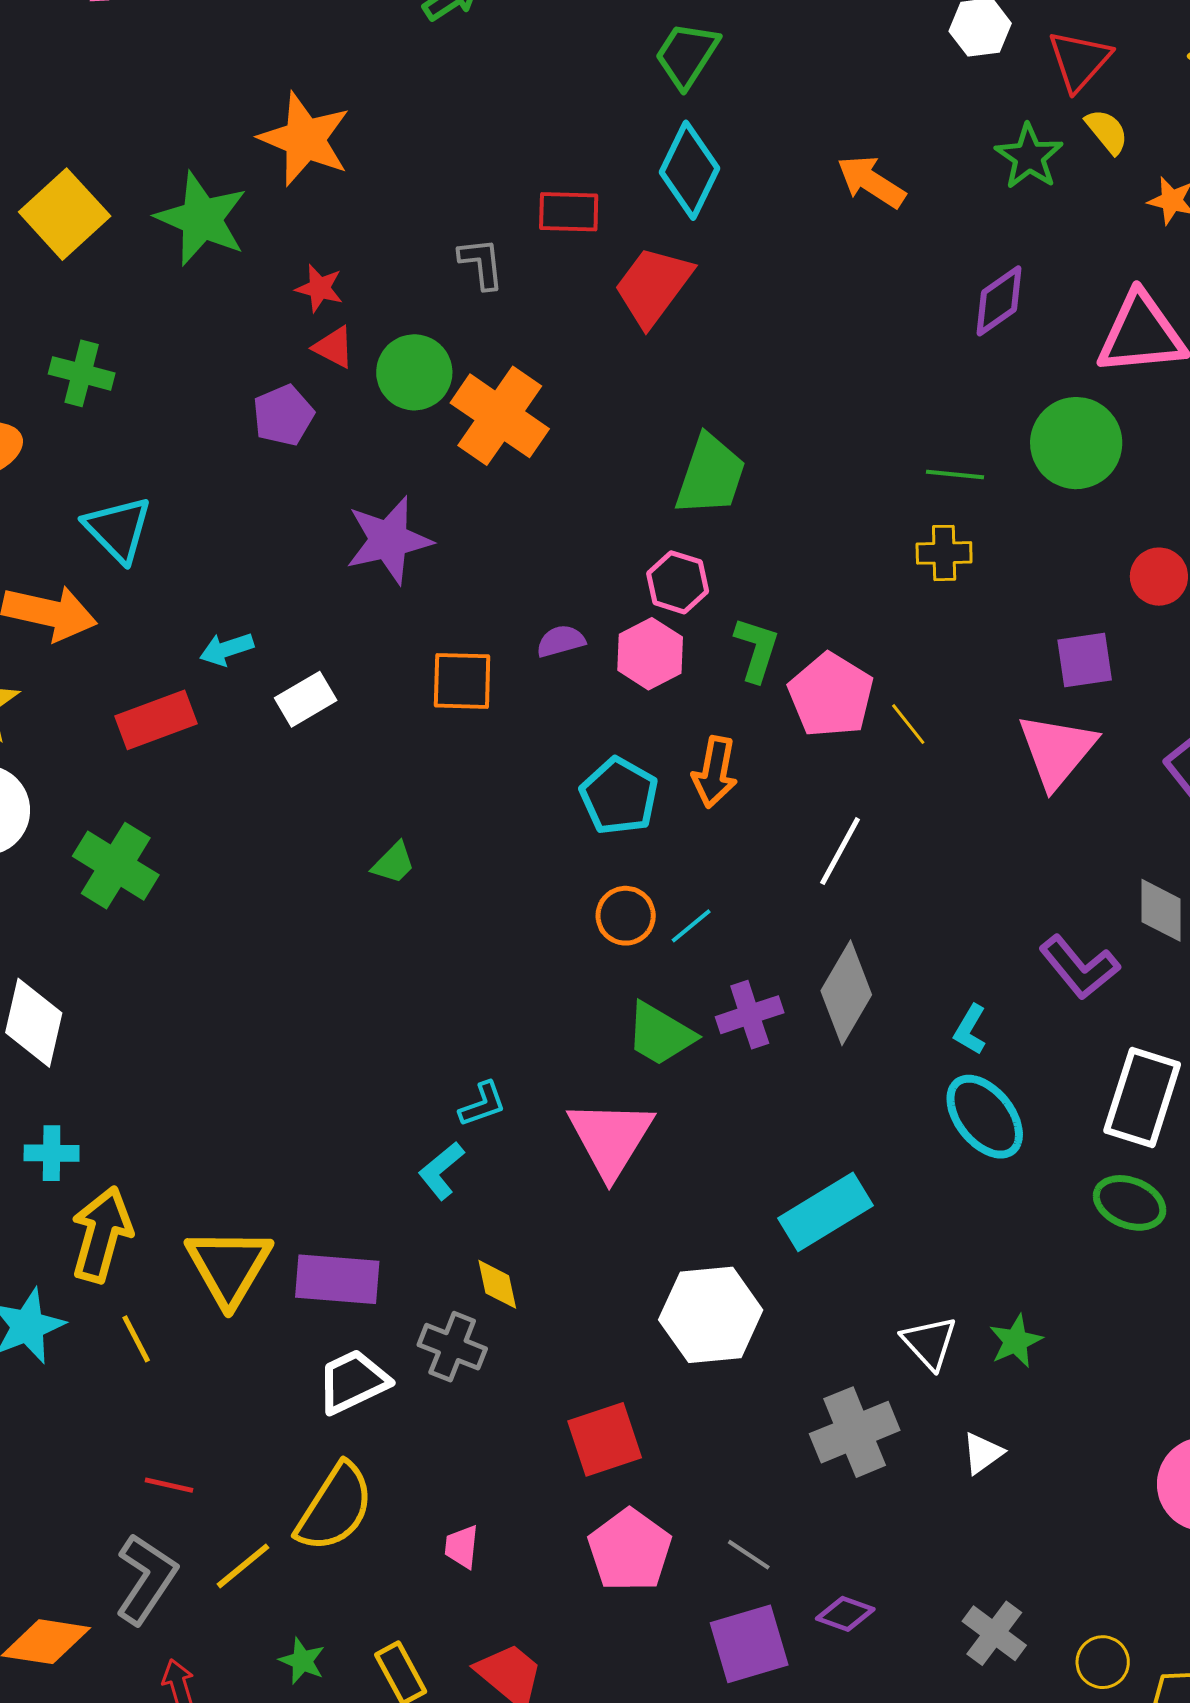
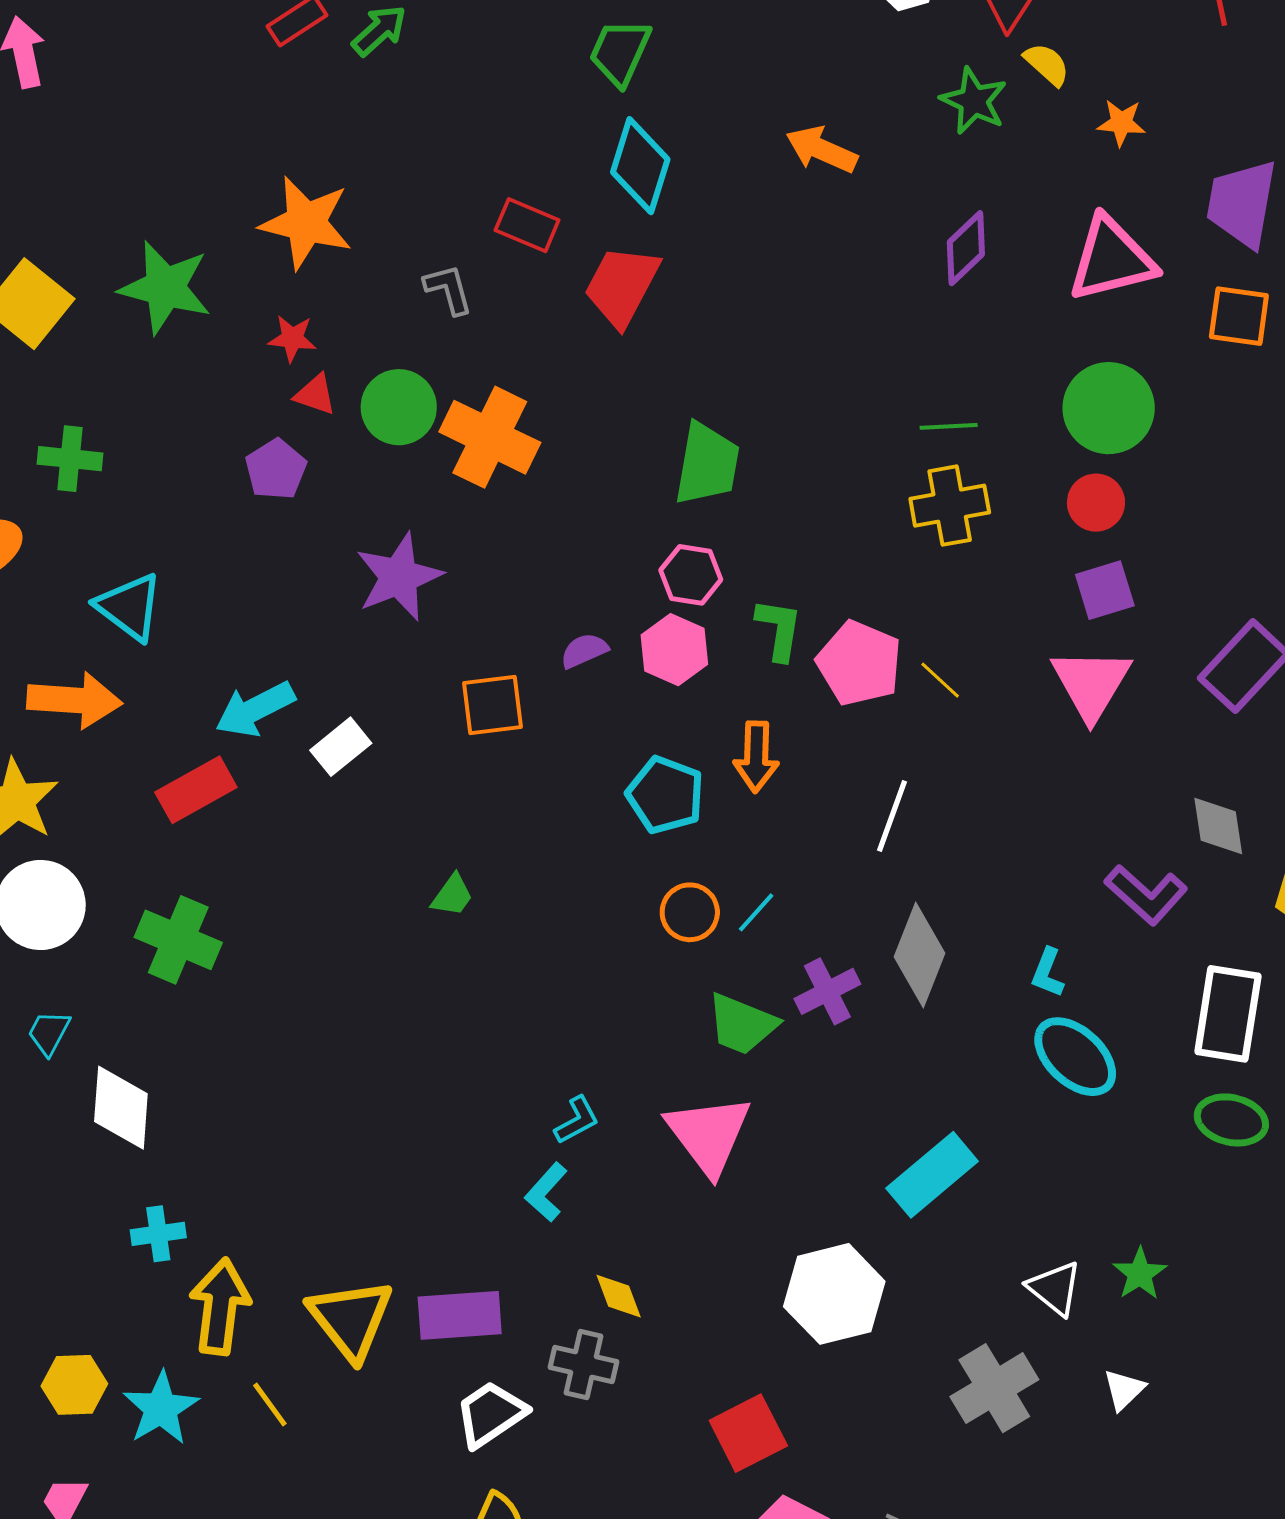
orange star: (305, 139) -> (306, 223), moved
red rectangle: (569, 212) -> (527, 225), turned 30
green circle: (1076, 443) -> (1109, 408), moved
yellow cross: (944, 553) -> (950, 506), size x1.4
red circle: (1159, 577) -> (1096, 503), moved
cyan arrow: (227, 649) -> (255, 709), size x1.5

